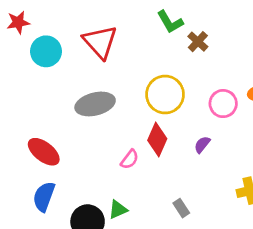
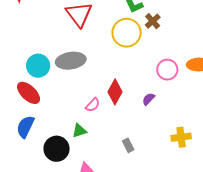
cyan circle: (46, 51) -> (38, 66), moved
yellow circle: (165, 95) -> (127, 33), moved
green triangle: (118, 210) -> (79, 131), moved

